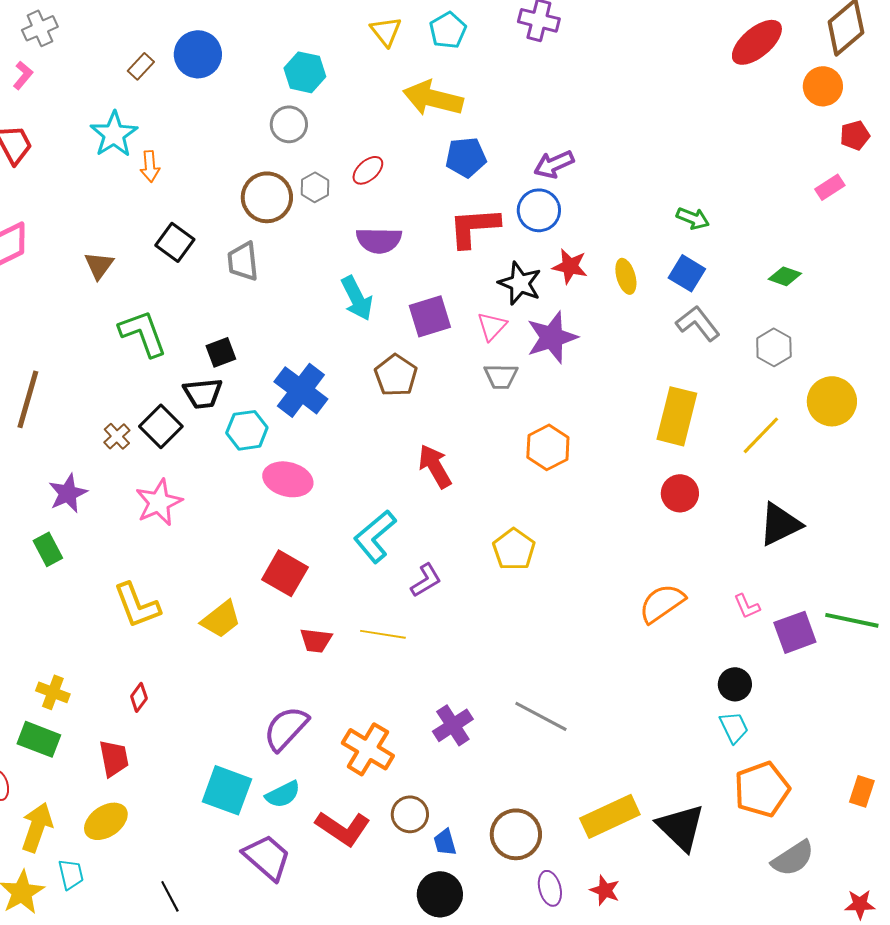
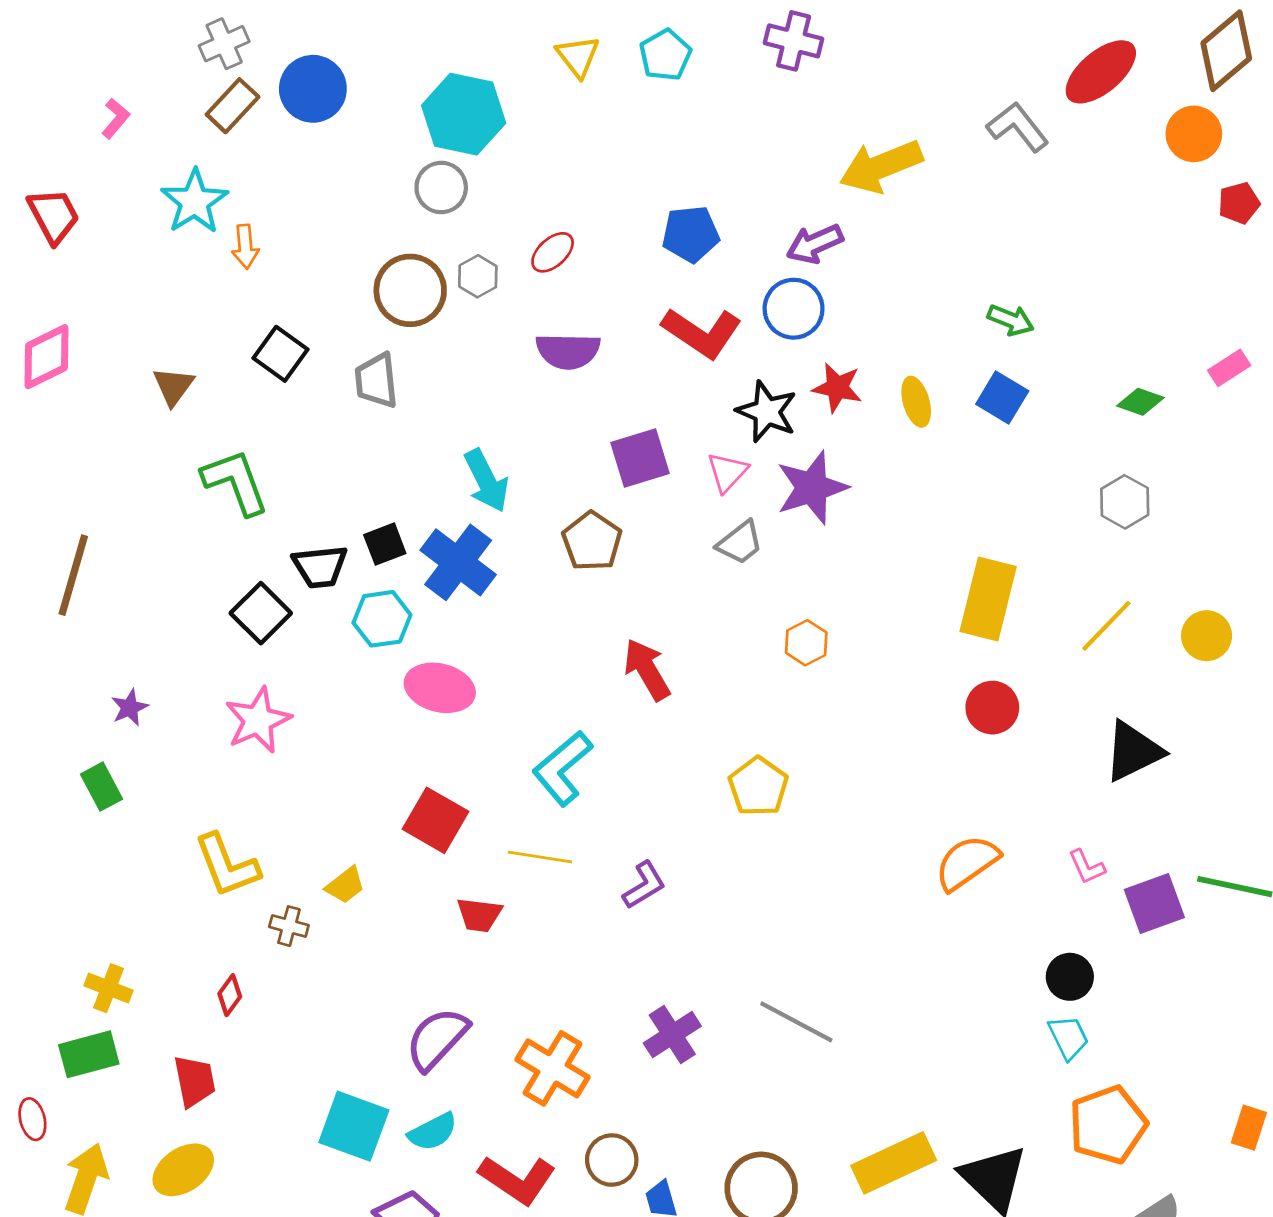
gray cross: (40, 28) -> (224, 44), moved
brown rectangle: (141, 66) -> (233, 106), size x1.4
cyan hexagon: (305, 72) -> (464, 114), size x1.4
pink L-shape: (23, 75) -> (116, 118), moved
yellow arrow: (433, 98) -> (881, 166), moved, turned -36
pink rectangle: (830, 187) -> (1229, 368), moved
red L-shape: (474, 227) -> (702, 333), turned -142
cyan arrow: (357, 298) -> (486, 481), moved
gray L-shape: (698, 323) -> (1018, 127), moved
black square: (221, 352) -> (385, 544), moved
gray trapezoid: (501, 376) -> (740, 543), turned -39
yellow circle: (832, 401) -> (1207, 636), moved, size x0.7
brown cross: (117, 436) -> (289, 926), moved, turned -32
orange hexagon: (548, 447) -> (806, 643), size x0.7
purple star: (68, 493) -> (130, 708), size x0.7
purple L-shape: (426, 580) -> (644, 885), moved
yellow trapezoid: (221, 619) -> (345, 885), size x0.7
yellow line: (383, 634) -> (540, 857), moved
green rectangle: (39, 739) -> (89, 1054), turned -36

